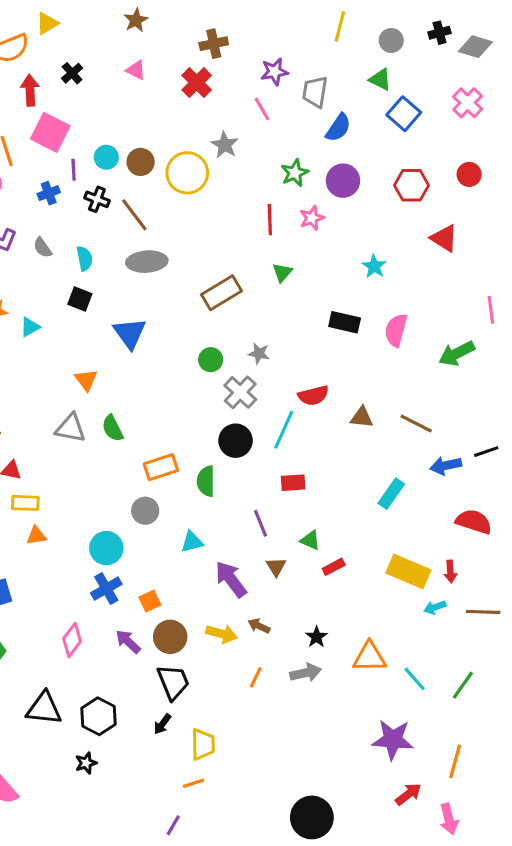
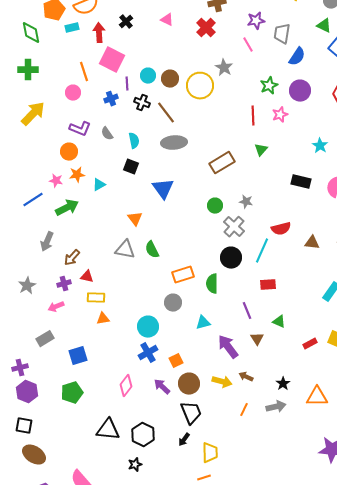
red rectangle: (334, 567) -> (310, 344), moved

